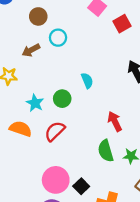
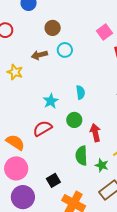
green circle: (62, 99) -> (74, 120), moved
cyan star: (35, 103) -> (51, 101), moved
orange semicircle: (21, 129) -> (15, 142), moved
pink circle: (56, 180) -> (16, 168), moved

